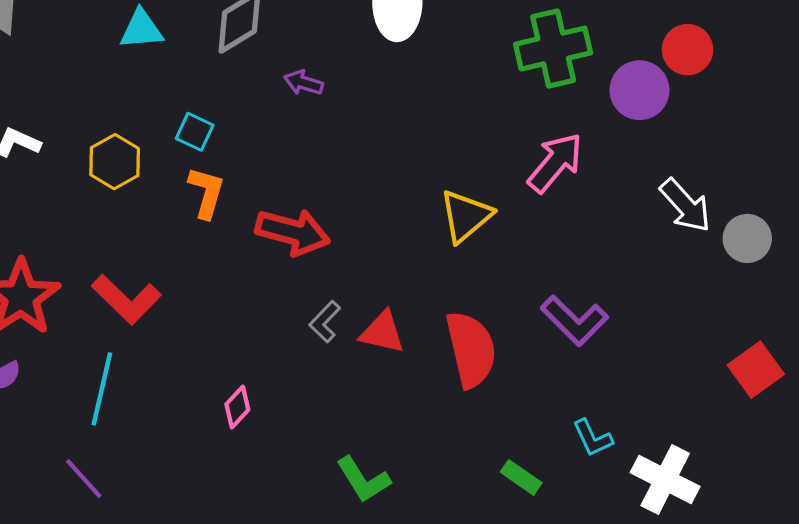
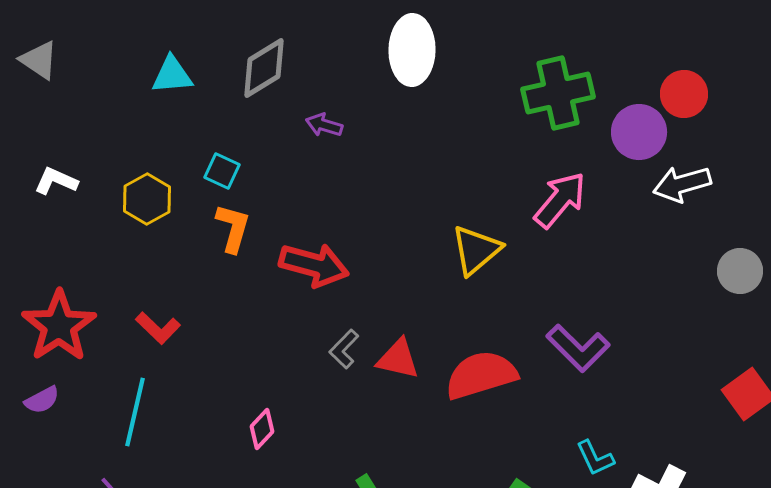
white arrow: (685, 205) -> (682, 184), moved, turned 116
red L-shape: (126, 299) -> (158, 328), size x0.7
red semicircle: (471, 349) -> (481, 375), turned -94

